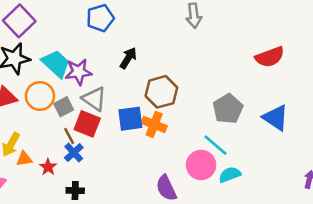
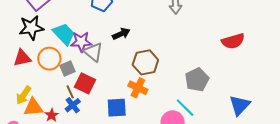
black arrow: (128, 58) -> (121, 34), turned 30
gray triangle: (94, 99) -> (93, 52), moved
blue triangle: (276, 118) -> (240, 105), moved, turned 35
blue square: (130, 119) -> (117, 108), moved
orange triangle: (24, 159) -> (33, 107), size x1.5

